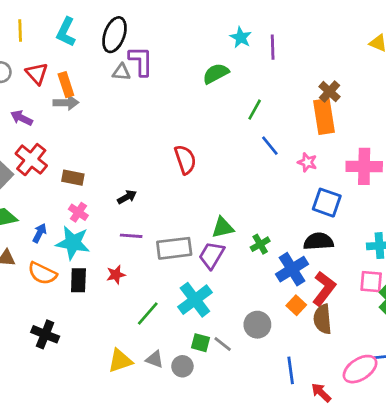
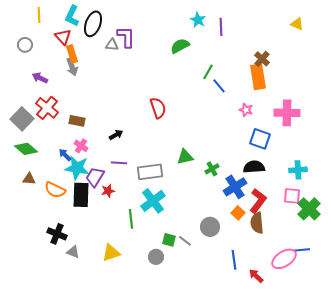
black ellipse: (114, 35) -> (93, 24), moved
red triangle: (37, 74) -> (63, 37), moved
gray arrow: (66, 103) -> (72, 67), turned 72
blue line: (270, 146) -> (219, 86), moved
blue arrow: (40, 233) -> (65, 155), moved, turned -72
purple trapezoid: (212, 255) -> (95, 177), moved
black rectangle: (78, 280) -> (81, 195), size x1.4
cyan cross: (195, 300) -> (153, 201), moved
green line: (148, 314) -> (131, 219), turned -48
gray triangle: (155, 359) -> (73, 252), moved

